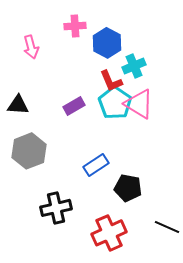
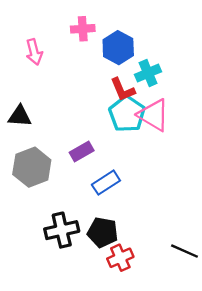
purple rectangle: (74, 106) -> (82, 152), moved
black pentagon: (128, 188) -> (103, 232), moved
red cross: (109, 233) -> (120, 258), size x0.7

